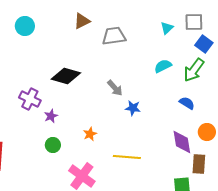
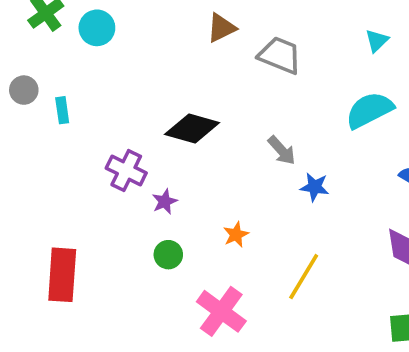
cyan circle: (25, 26) -> (97, 28), moved
gray trapezoid: (114, 36) -> (280, 55), turned 30
cyan semicircle: (163, 66) -> (369, 110), size x1.5
yellow line: (127, 157) -> (304, 277), turned -64

